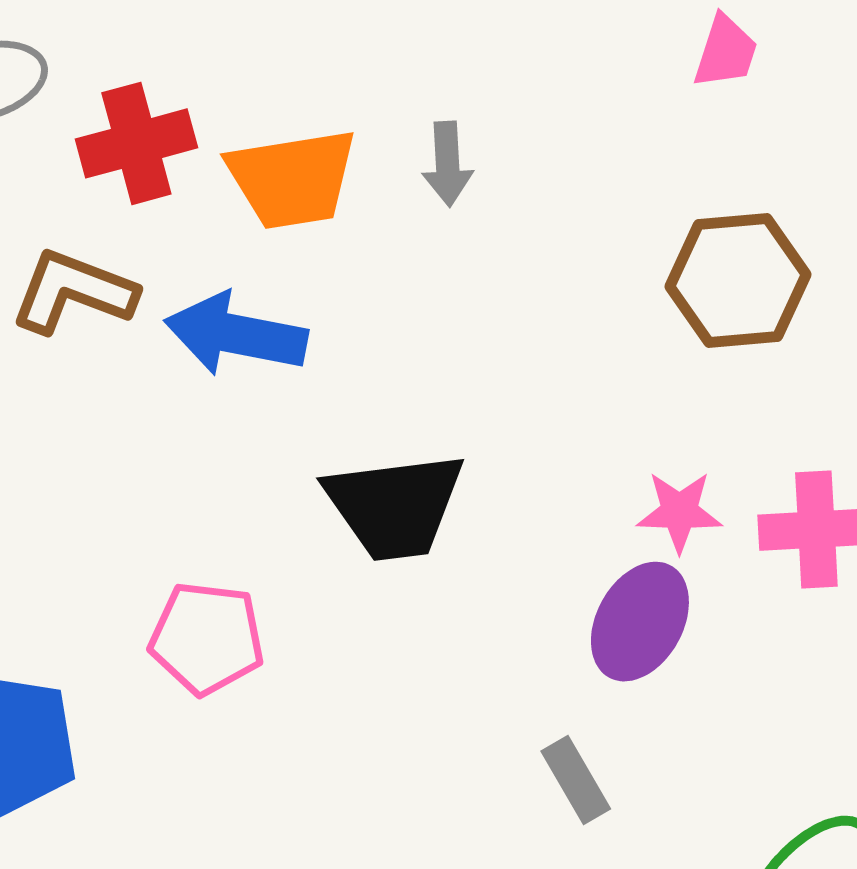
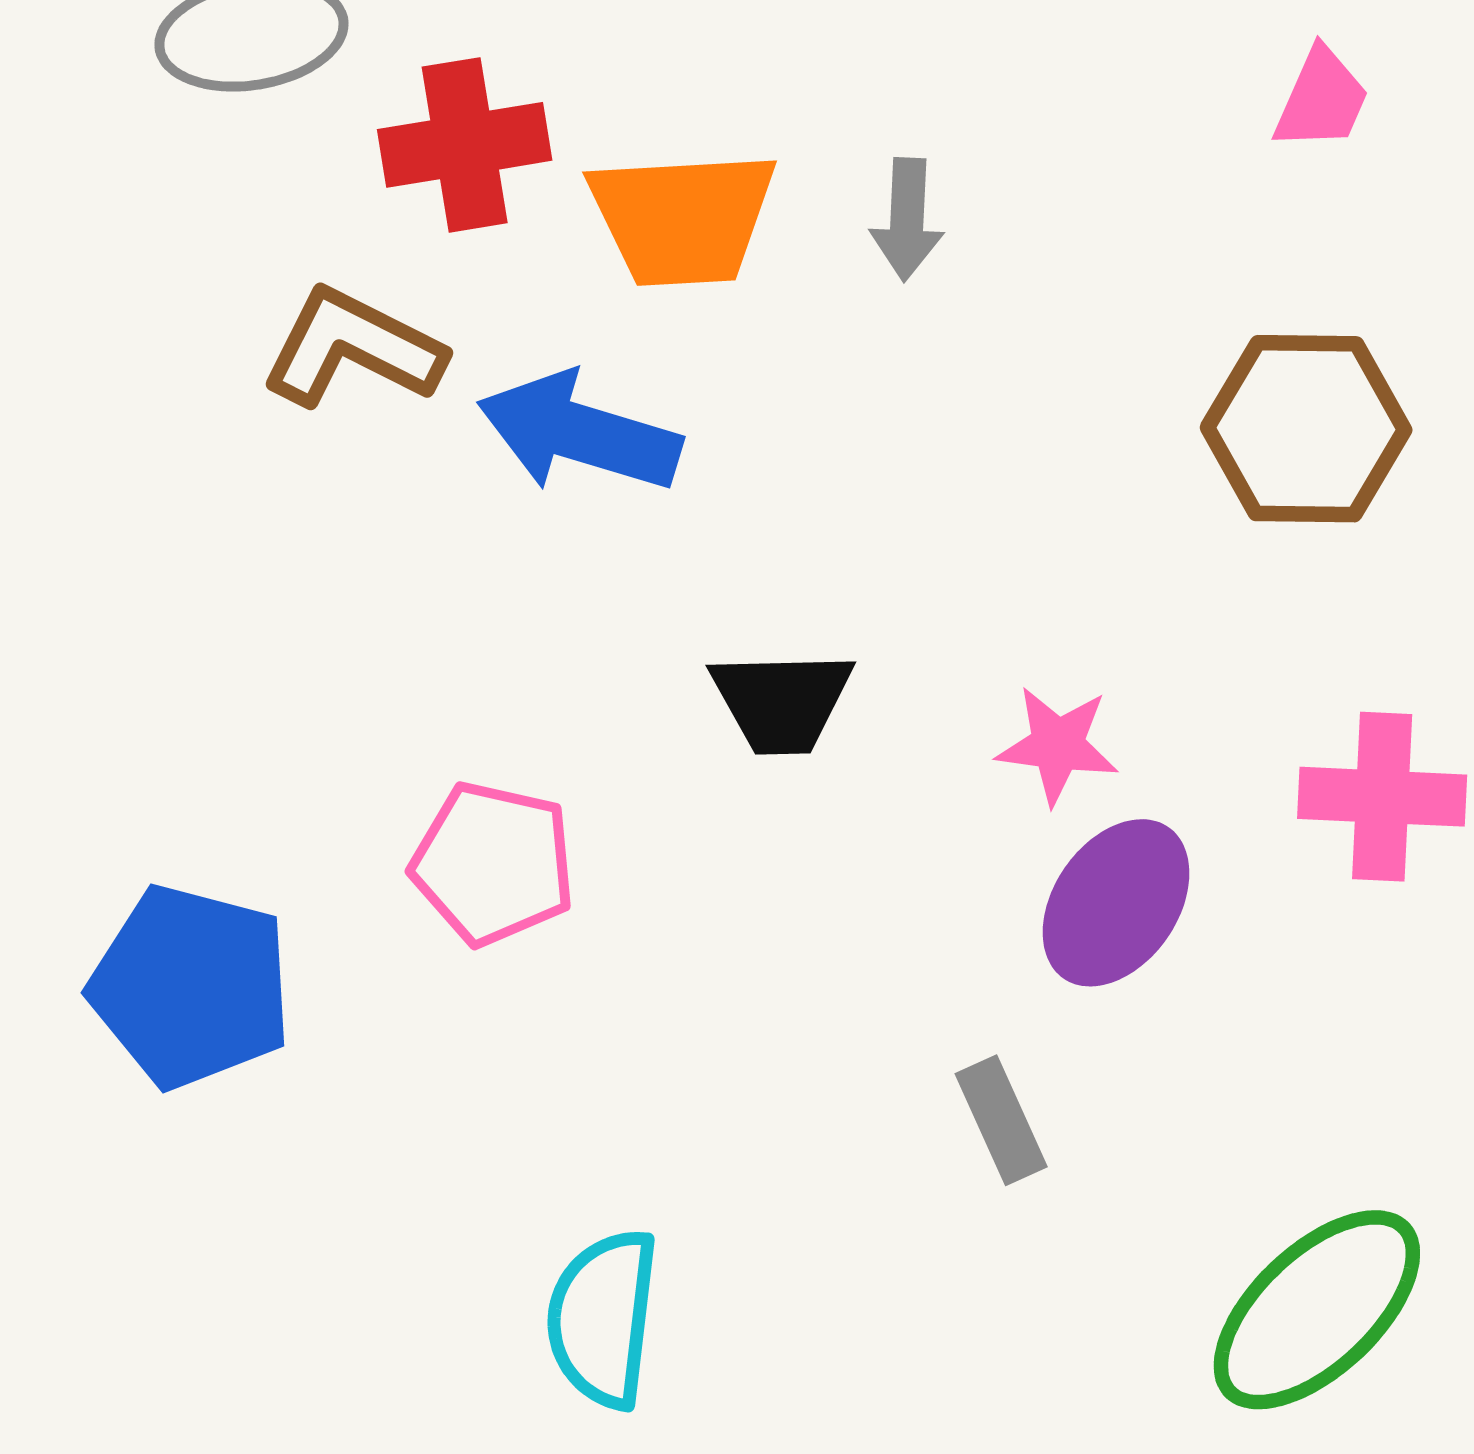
black trapezoid: (395, 506) -> (782, 702), size x0.7
pink star: (679, 512) -> (1057, 745), moved

